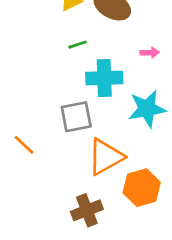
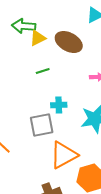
cyan cross: (104, 78) -> (59, 105), moved, size x0.6

